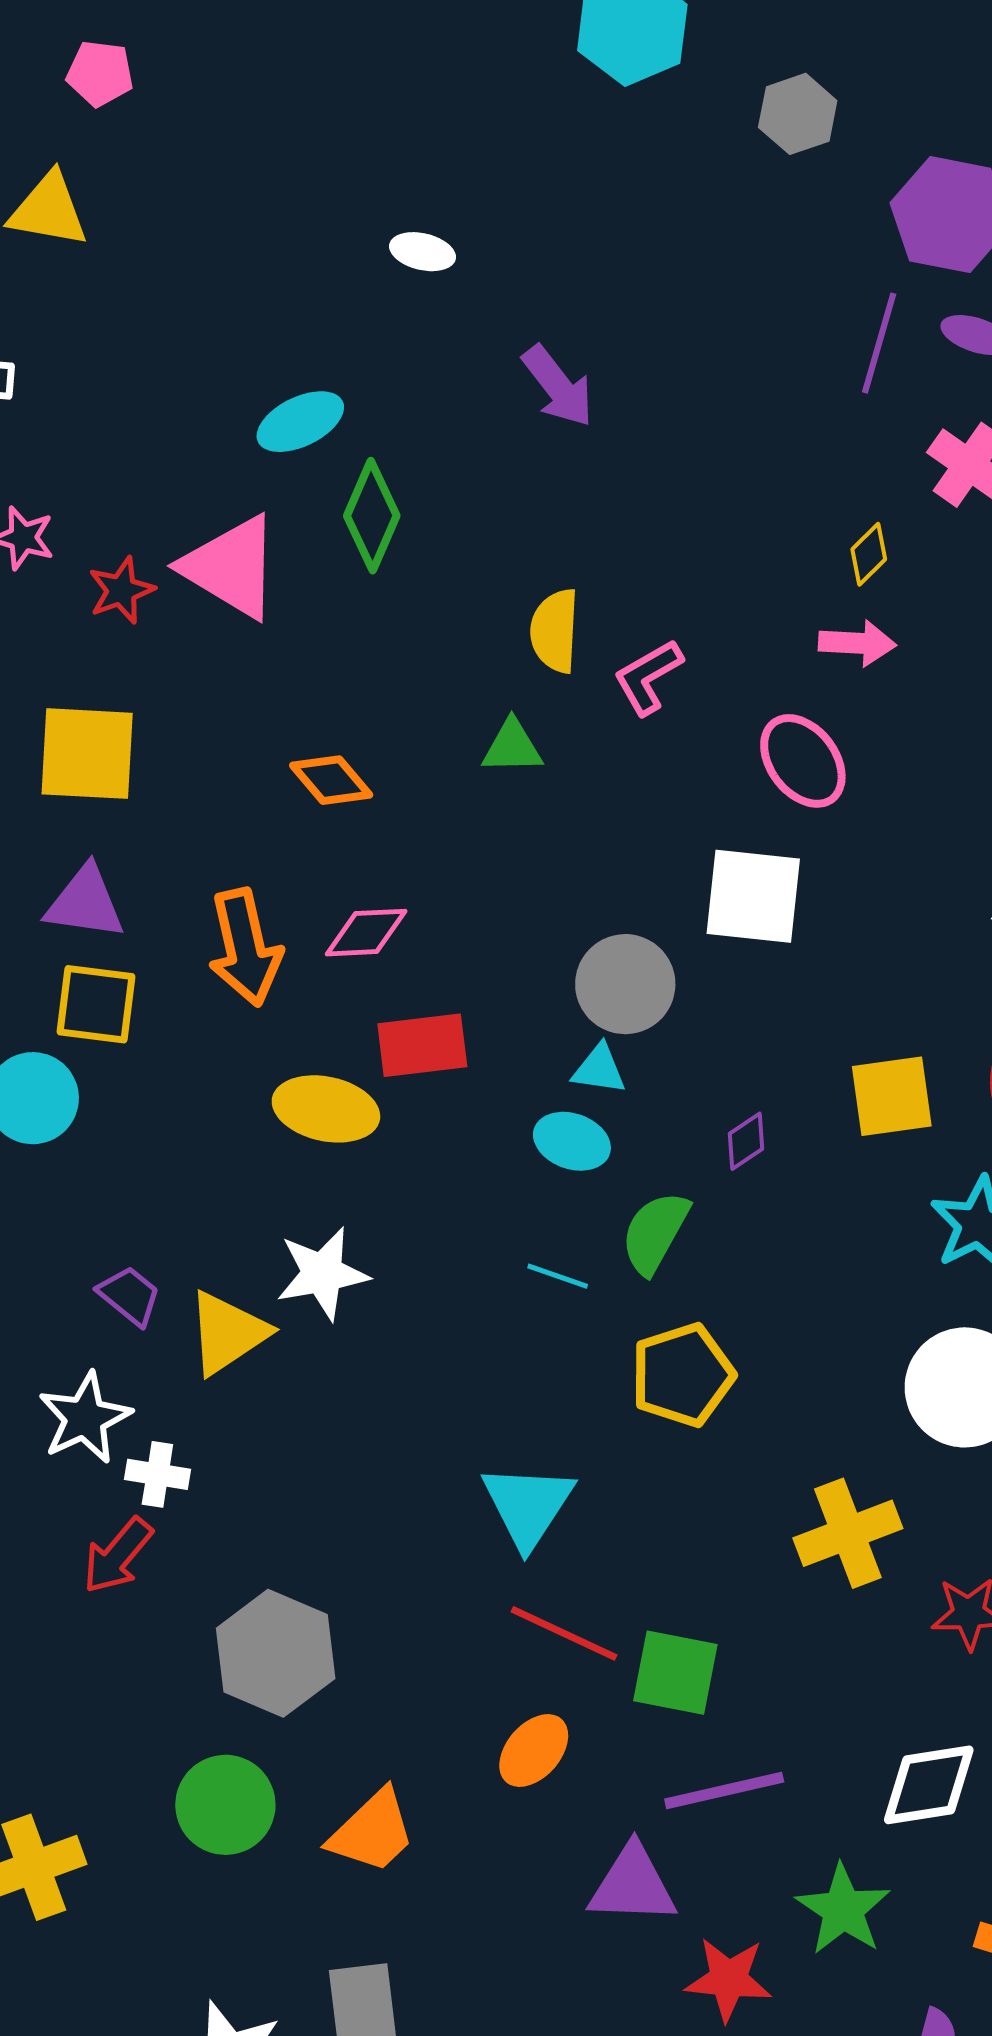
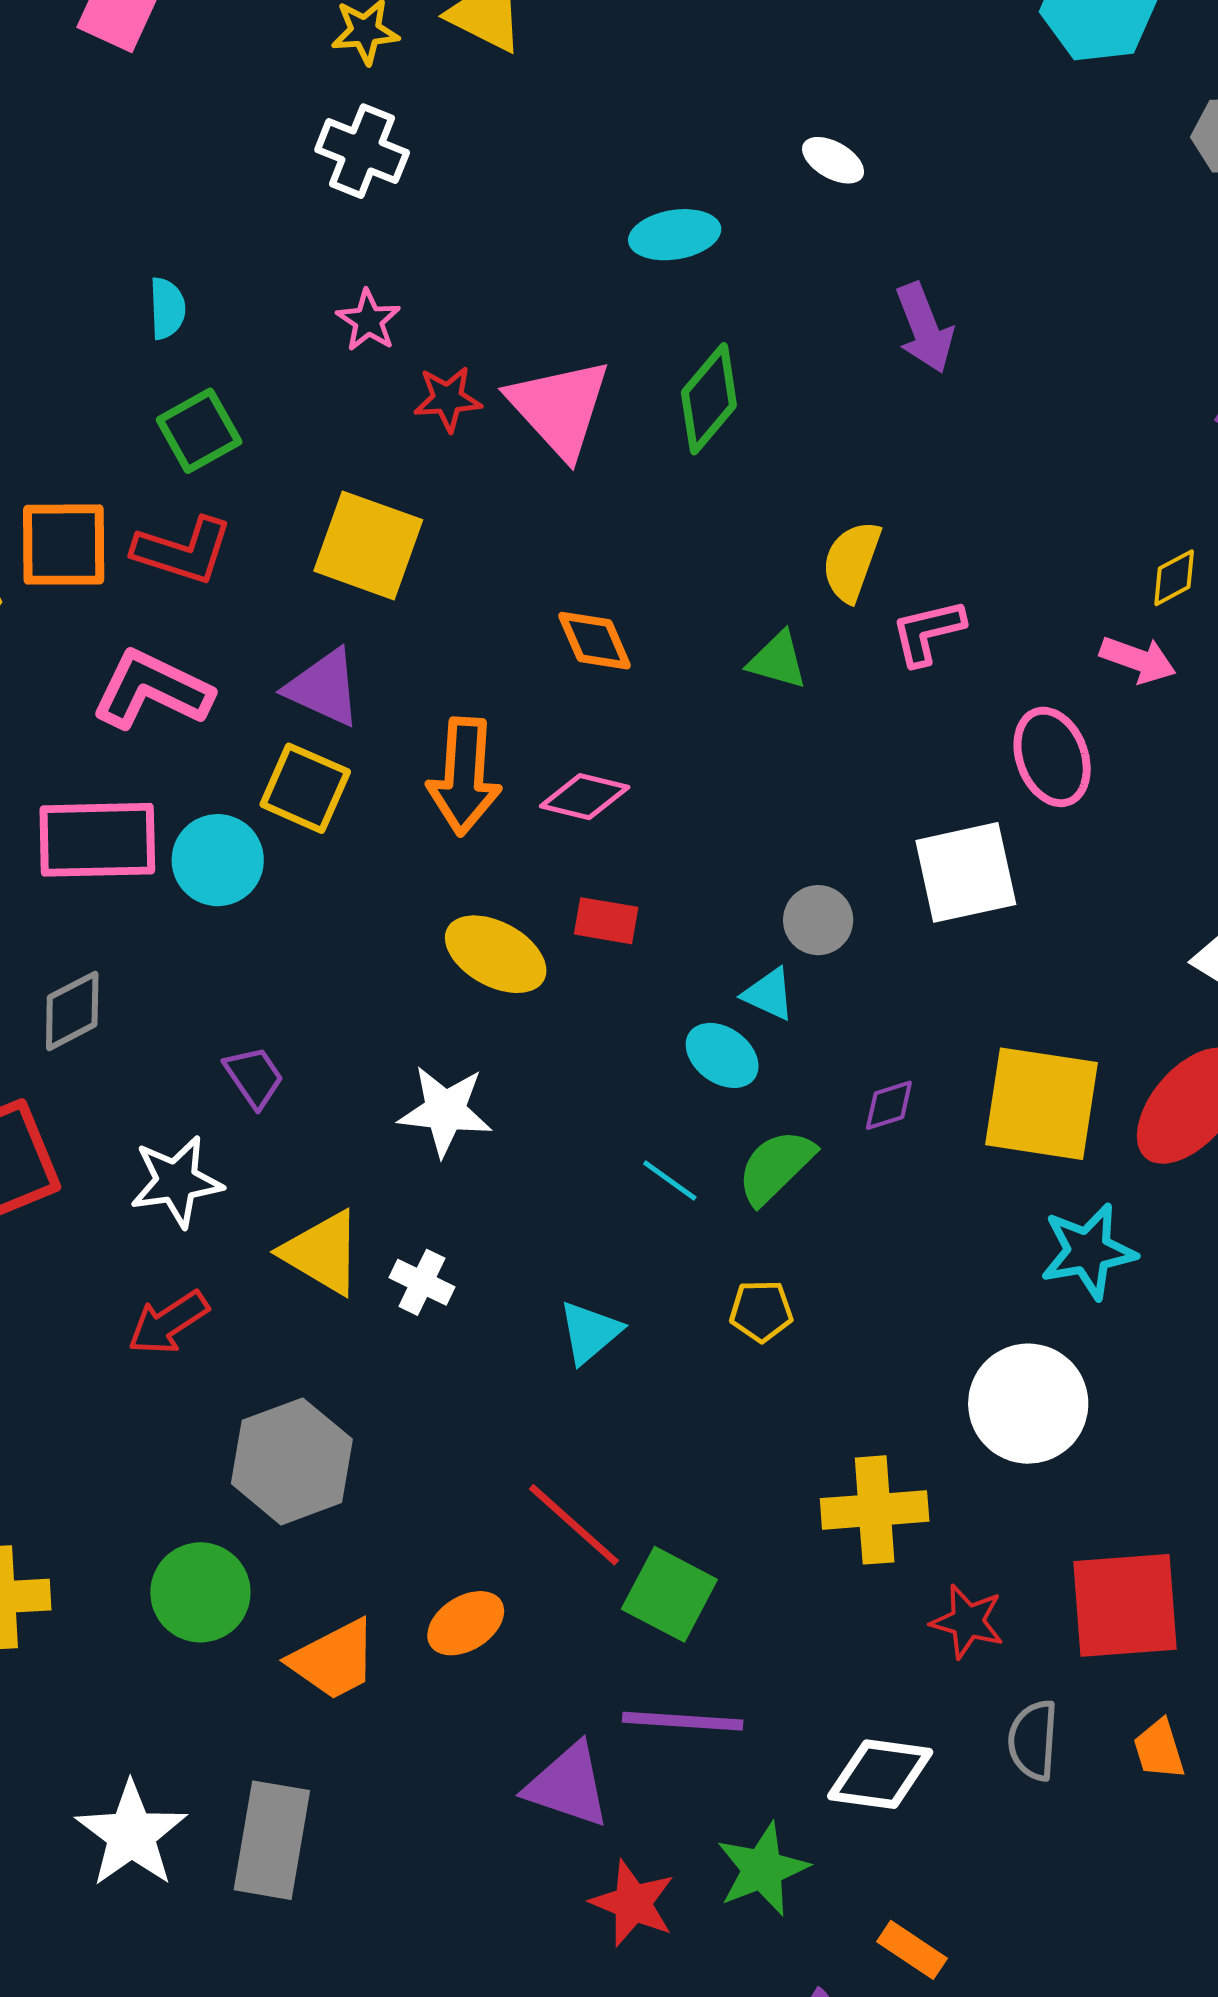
cyan ellipse: (300, 422) -> (675, 235), moved
white square: (753, 896) -> (966, 872), turned -35
gray circle: (625, 984) -> (818, 920), size x0.7
red rectangle: (422, 1045) -> (606, 921), size x0.7
yellow square: (892, 1096) -> (1042, 1104), size x1.4
yellow triangle: (227, 1333) -> (322, 1253), moved, turned 48
yellow pentagon: (682, 1375) -> (761, 1311), size x0.6
white cross: (157, 1474) -> (422, 1282), moved
cyan triangle: (528, 1505) -> (590, 1332), moved, size x0.7
orange ellipse: (534, 1751) -> (466, 1623), moved

